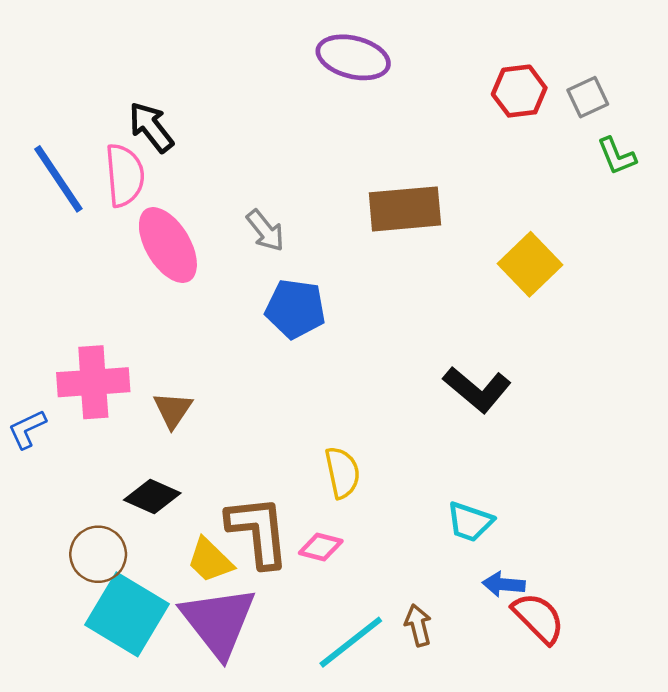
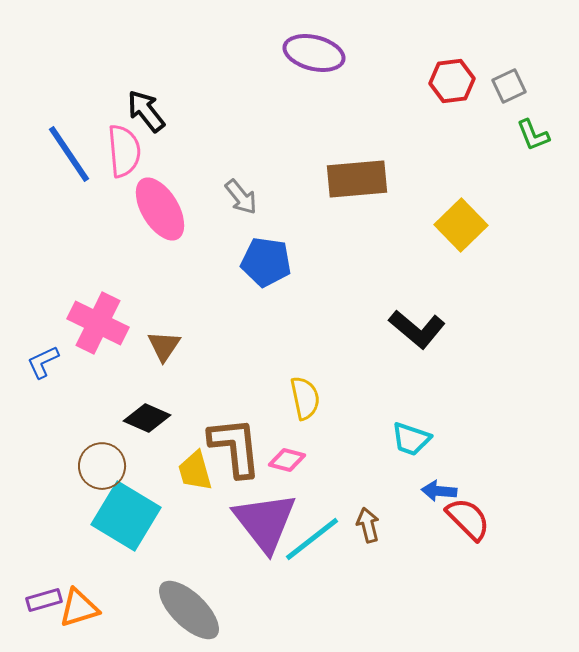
pink cross: (93, 382) -> (98, 323), turned 30
yellow trapezoid: (210, 560) -> (195, 471), turned 30
purple triangle: (218, 622) -> (265, 522), moved

